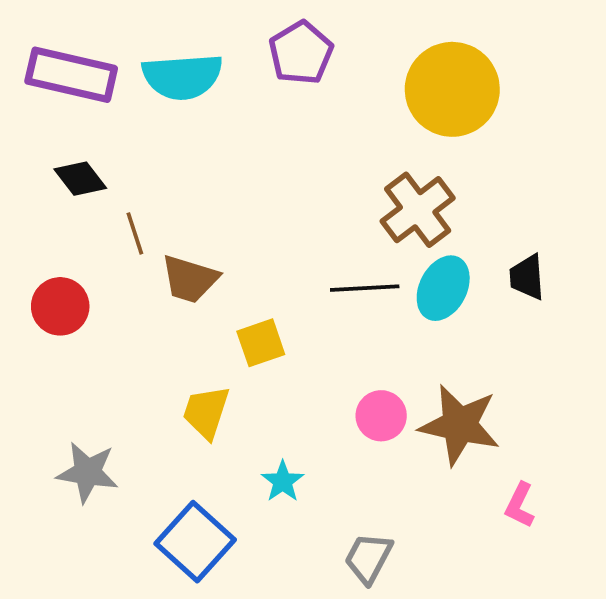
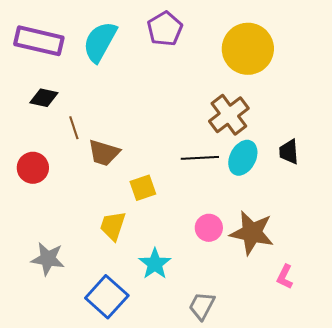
cyan semicircle: (182, 77) -> (100, 42), turned 123
black diamond: (80, 179) -> (44, 98), turned -40
cyan star: (283, 481) -> (155, 264), size x1.4

